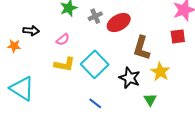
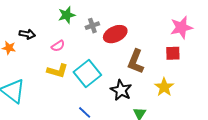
yellow star: (160, 72) -> (164, 87), moved

